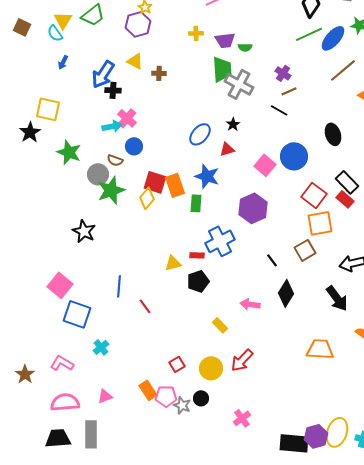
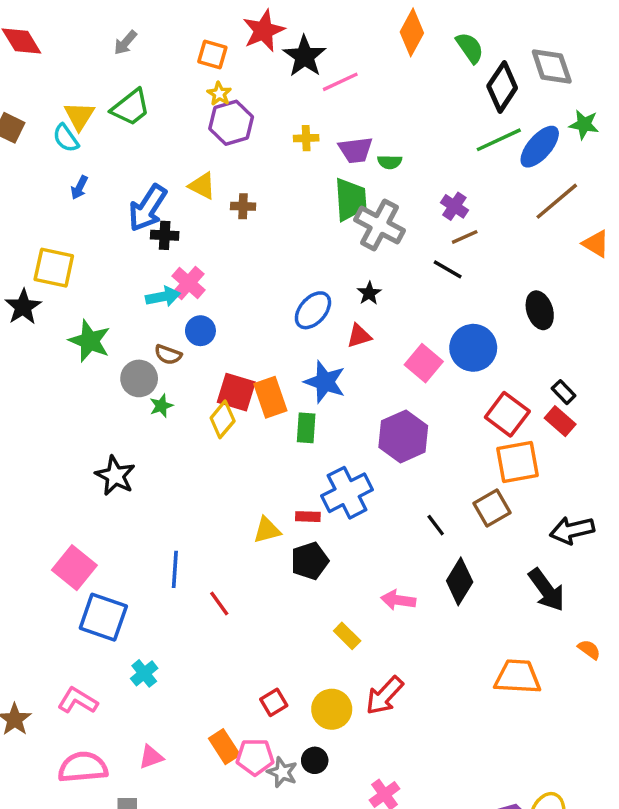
purple hexagon: (138, 24) -> (231, 123), moved
black rectangle: (347, 182) -> (564, 392), size x0.6
green star: (111, 190) -> (161, 406), size x0.5

